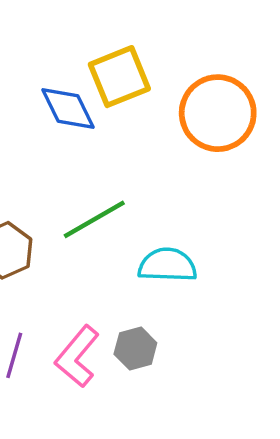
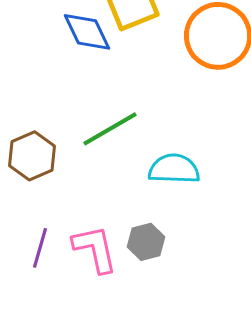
pink L-shape: (77, 356) -> (95, 249), turned 128

